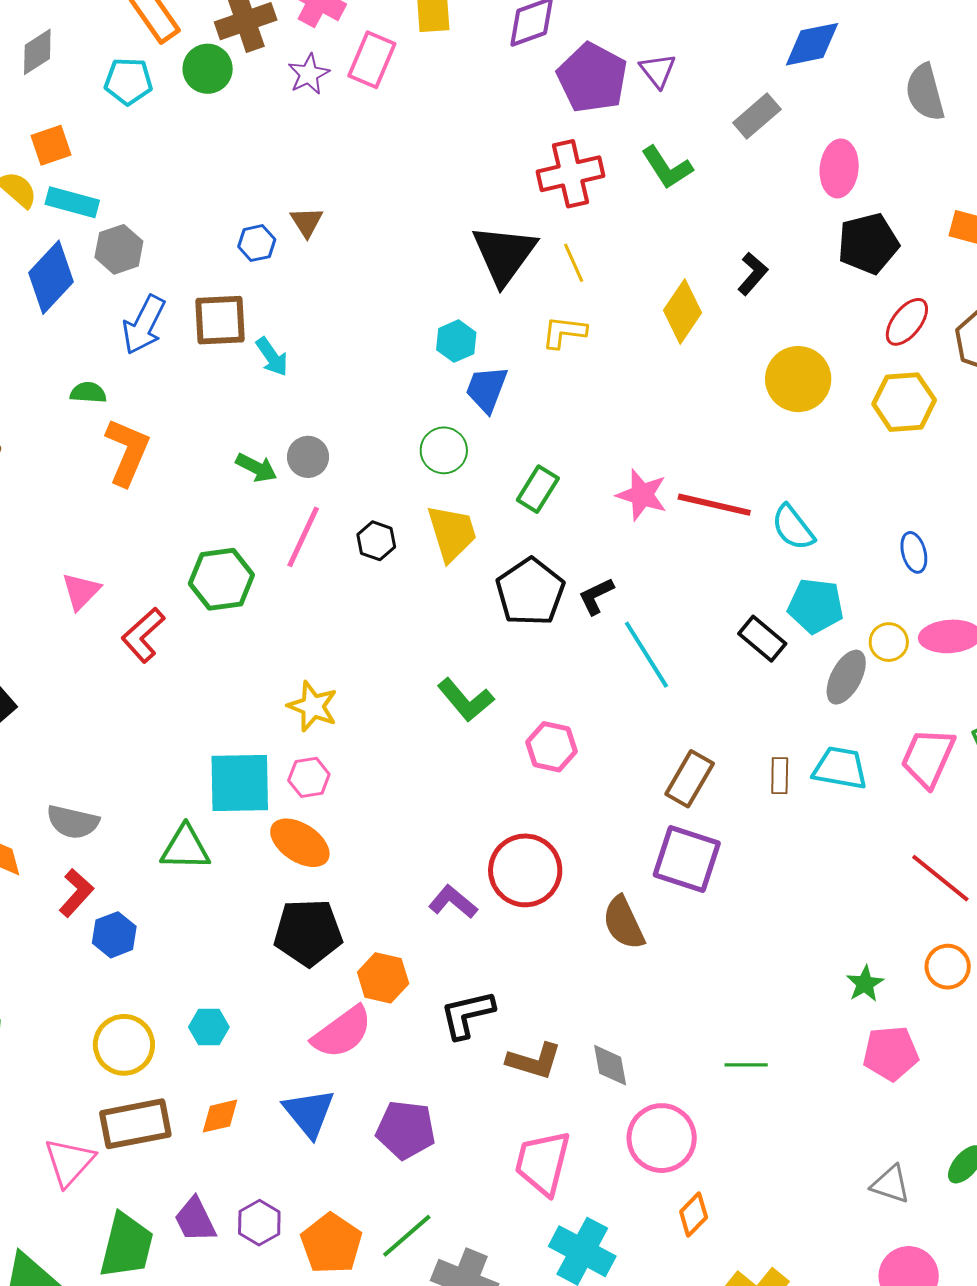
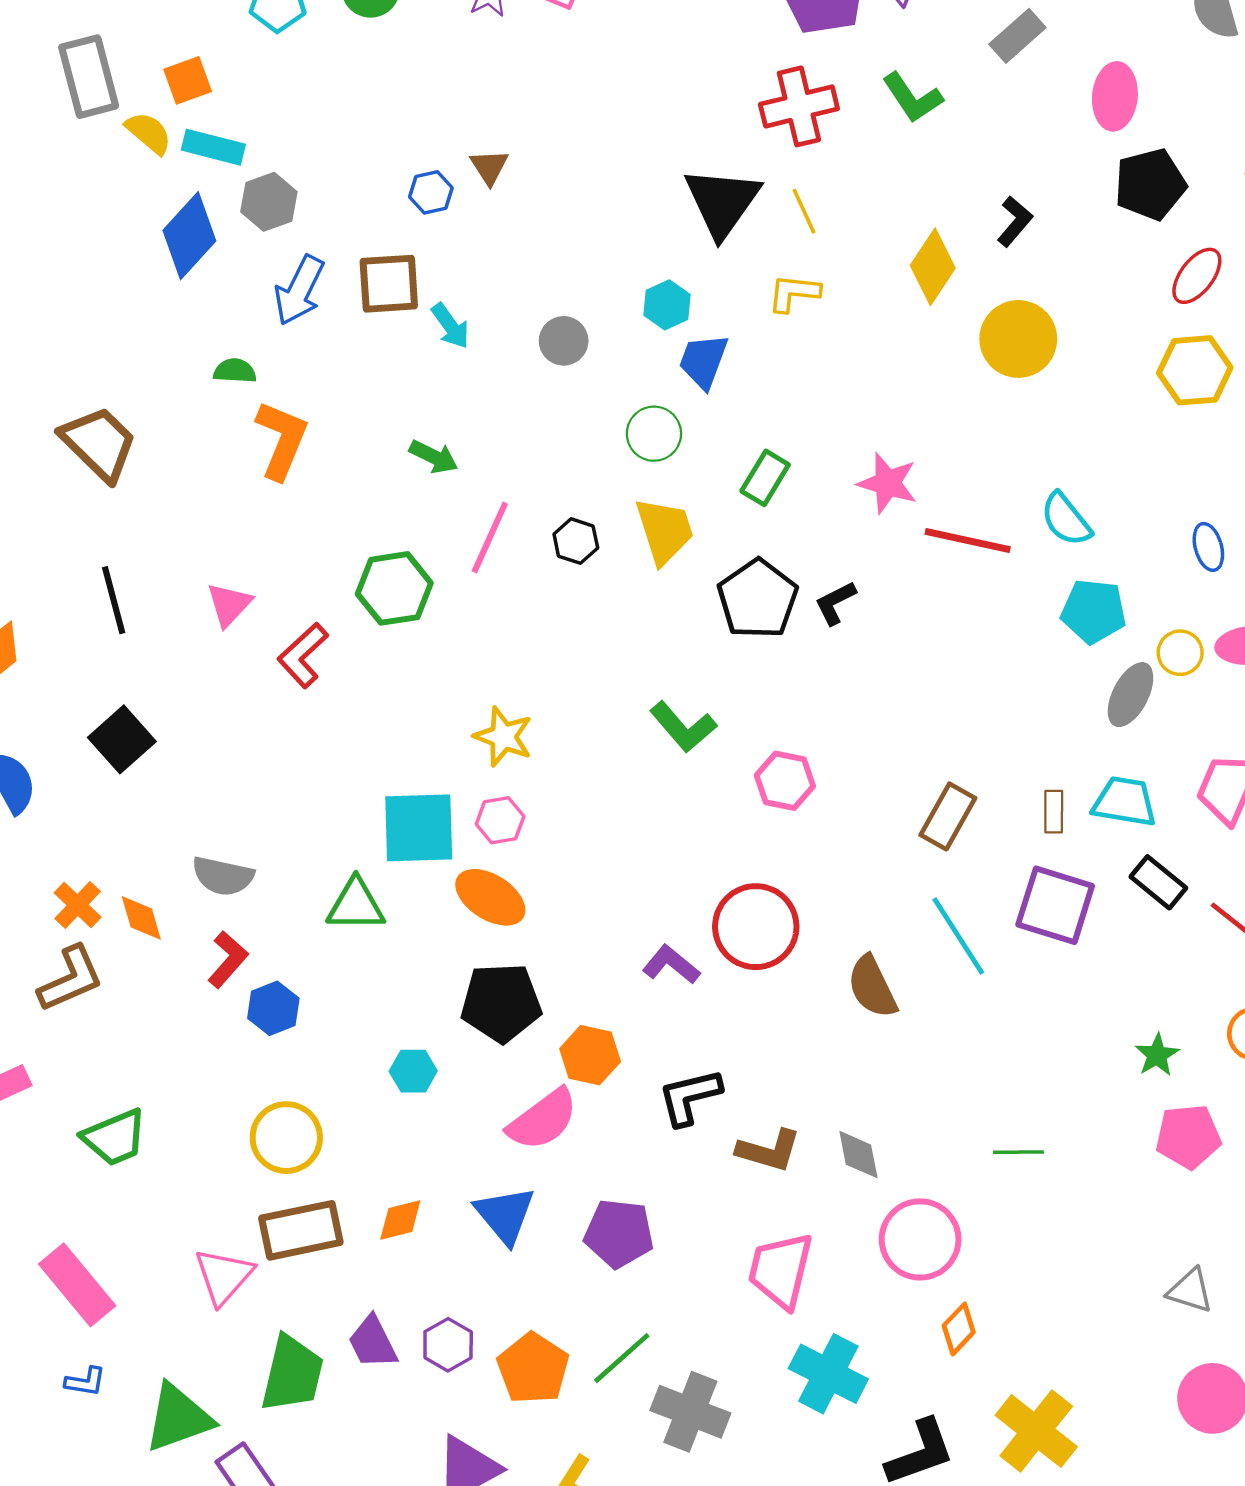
yellow circle: (798, 379) -> (1018, 339), moved
gray circle: (308, 457) -> (564, 341), moved
red line: (714, 505) -> (968, 541), moved
black rectangle: (762, 639) -> (1158, 882), moved
cyan line: (646, 655) -> (958, 936), moved
purple square: (687, 859) -> (1055, 905), moved
cyan hexagon: (209, 1027) -> (413, 1071), moved

